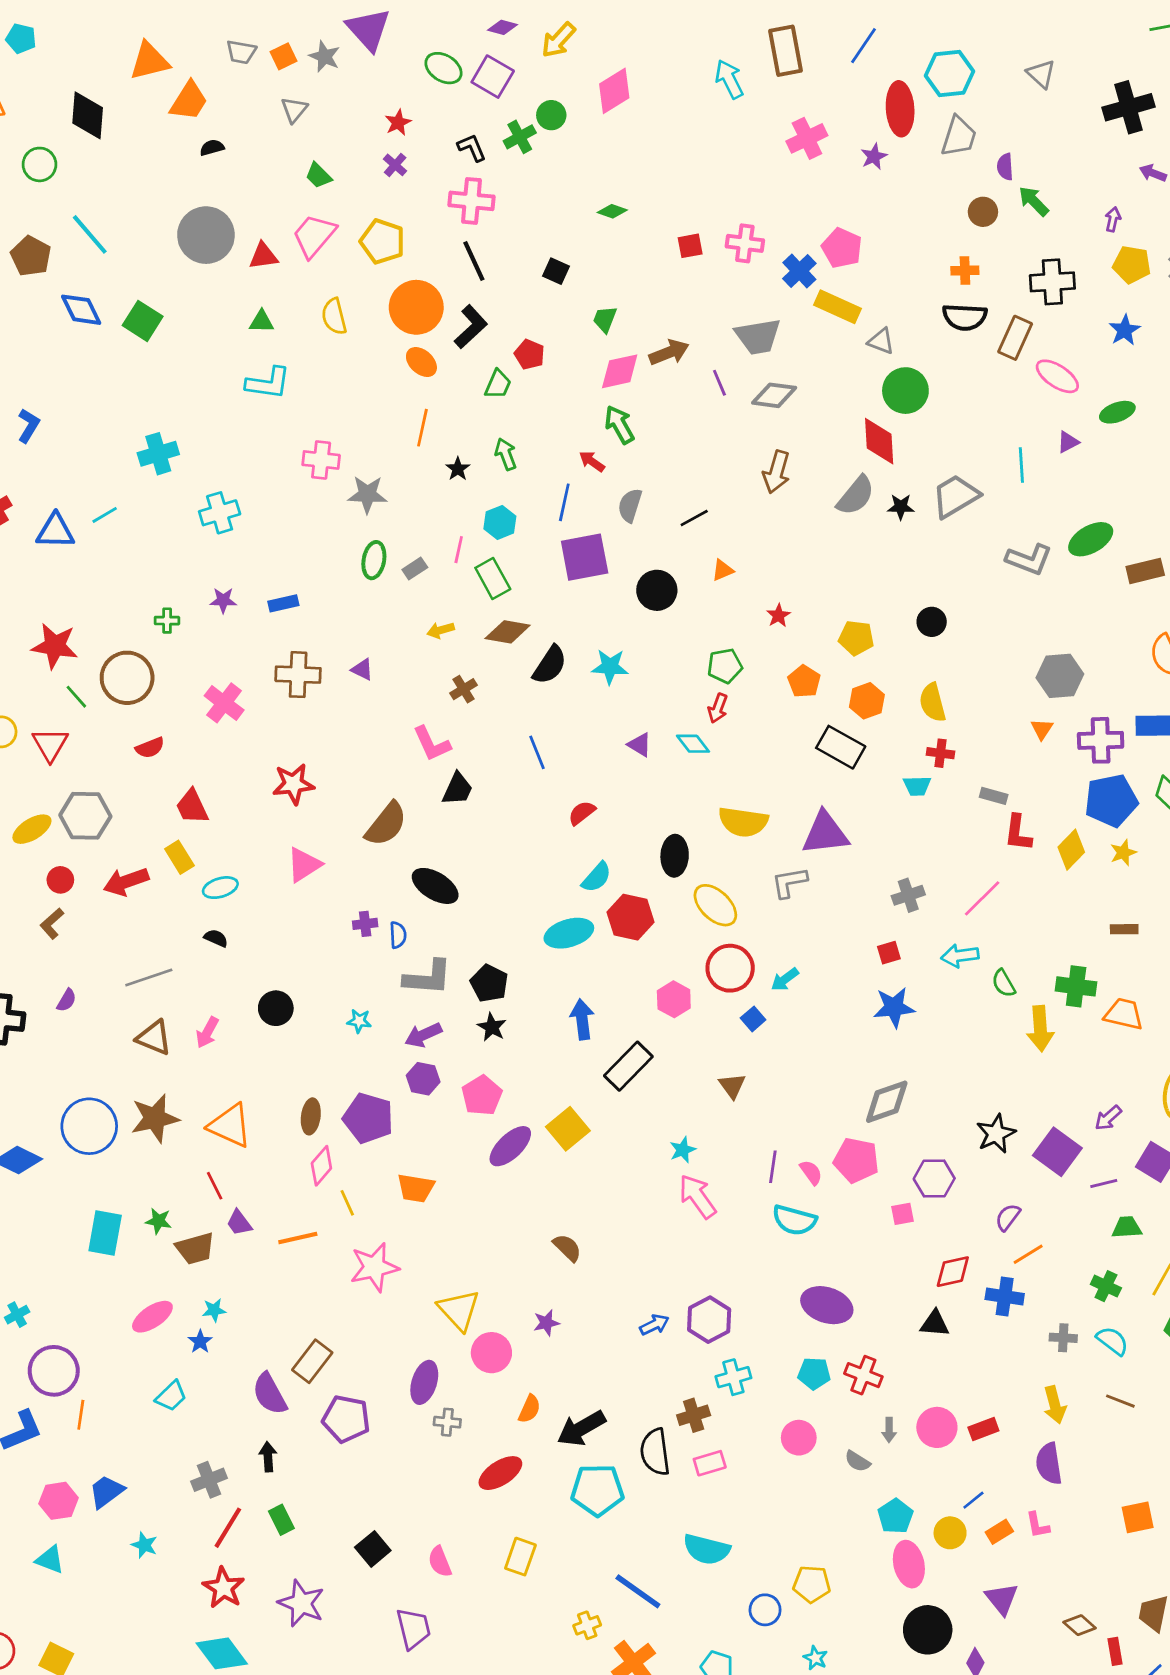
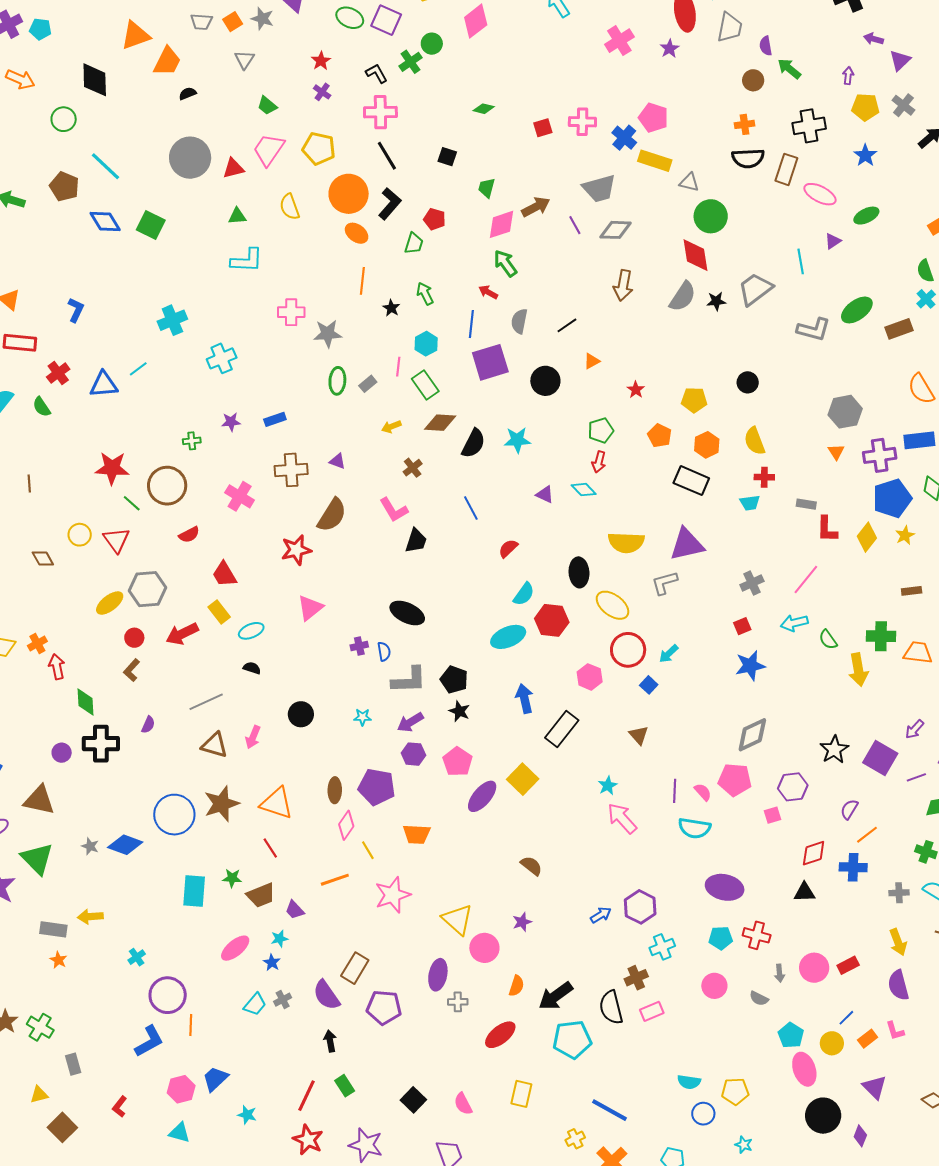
brown semicircle: (386, 824) -> (332, 515), moved
purple trapezoid: (239, 1223) -> (295, 910), moved
gray cross: (209, 1480) -> (283, 1000), moved, size x0.7
cyan semicircle: (707, 1549) -> (689, 1082), moved, size x0.7

